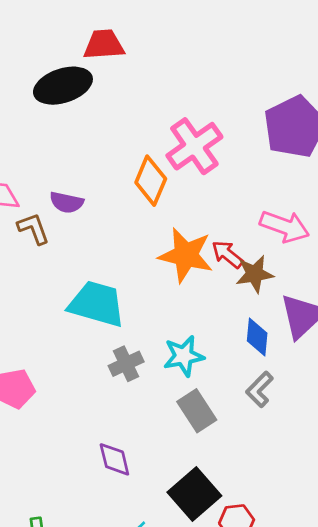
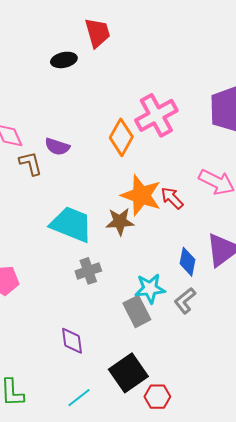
red trapezoid: (104, 45) -> (97, 33), turned 72
black ellipse: (63, 86) -> (64, 60), size x0.6
brown star: (255, 274) -> (120, 222), moved
cyan star: (184, 356) -> (150, 288), moved

